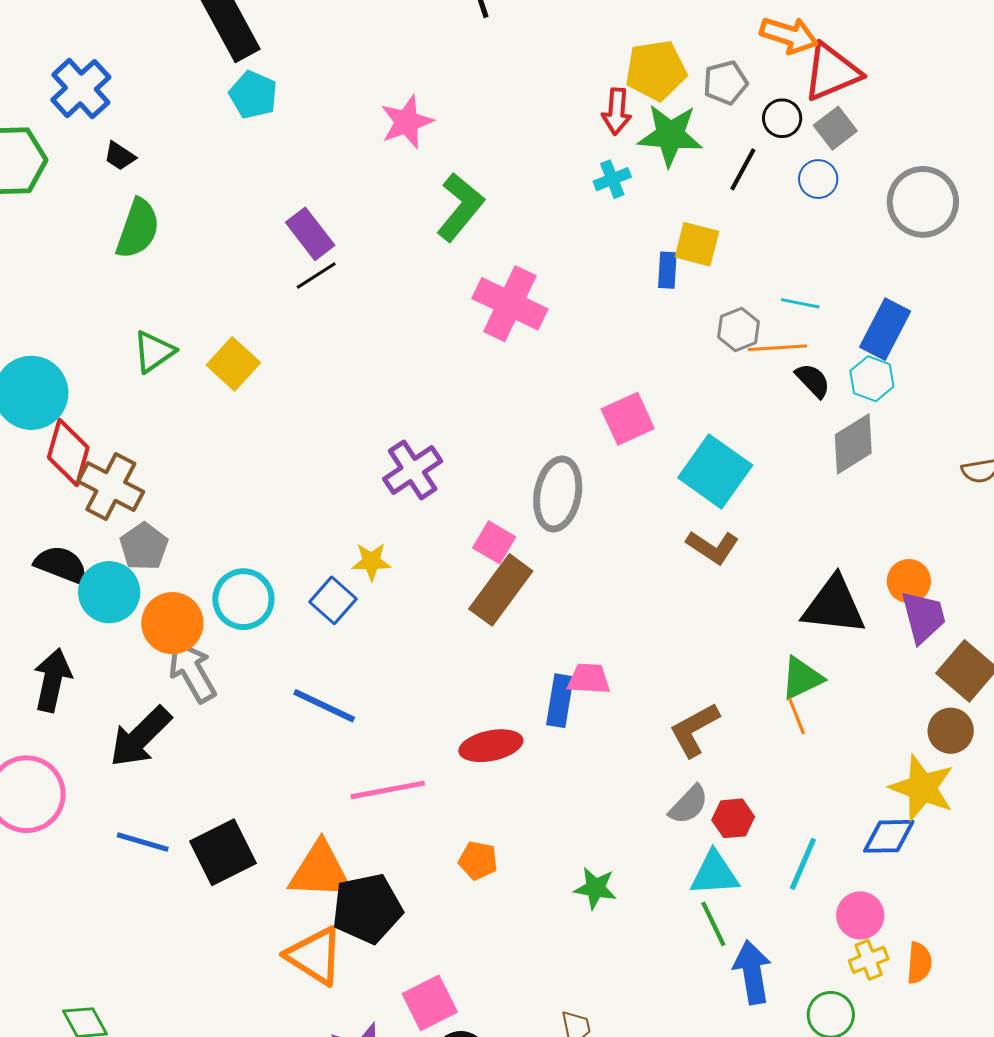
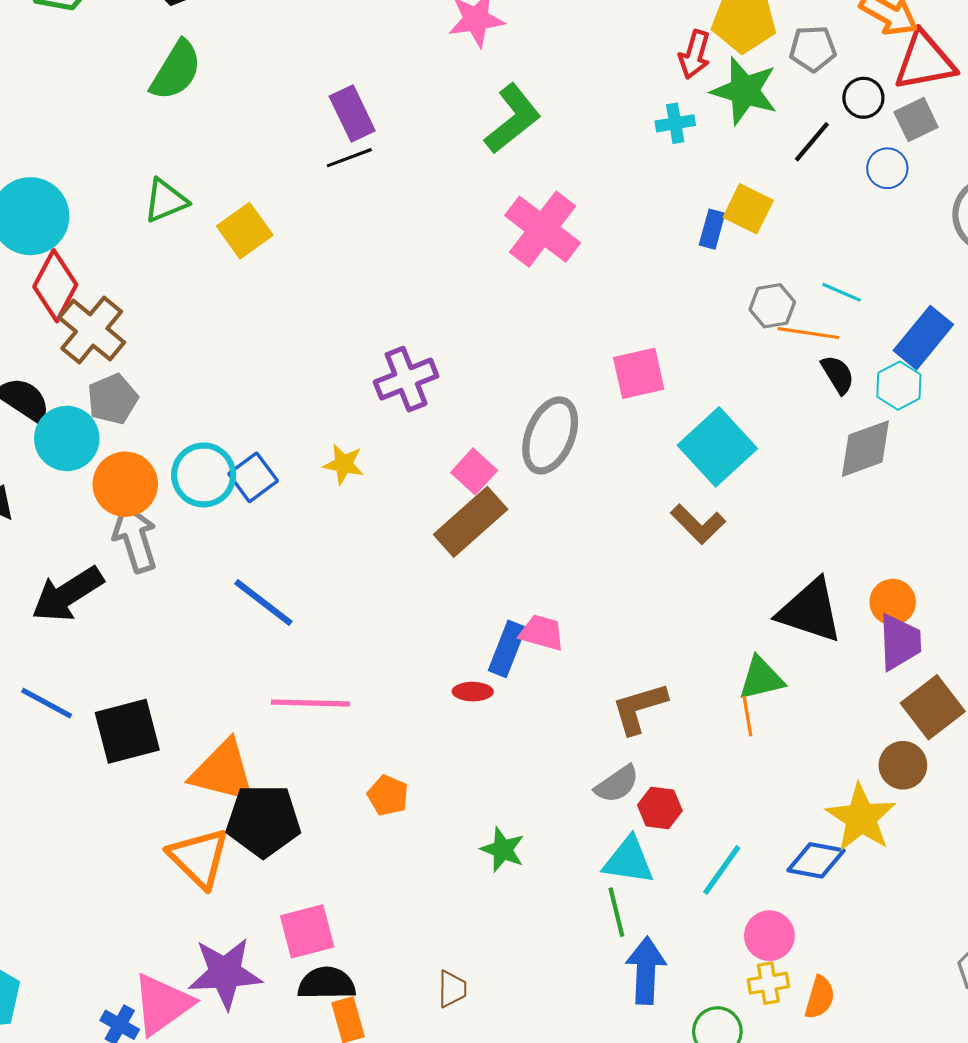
blue square: (333, 600) -> (253, 477), moved
red ellipse: (491, 746) -> (473, 692), moved, size x0.6

